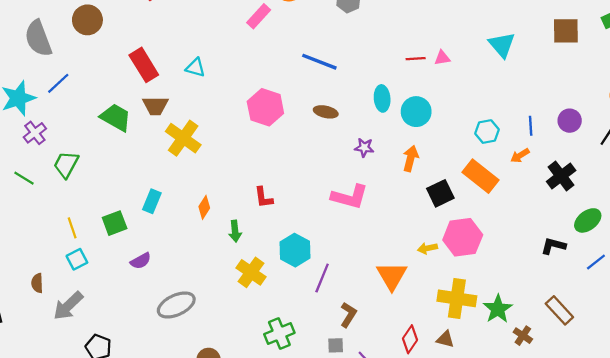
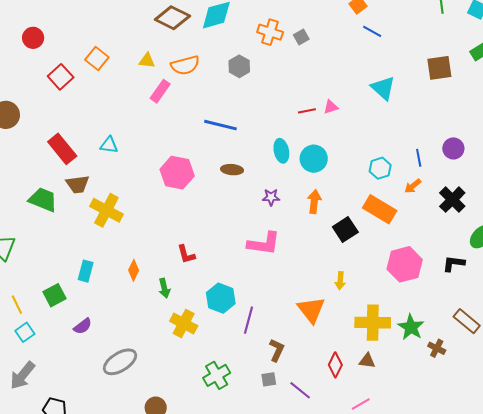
pink hexagon: (463, 237) -> (405, 264), moved
yellow arrow: (427, 248) -> (340, 281), turned -66

